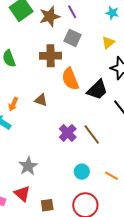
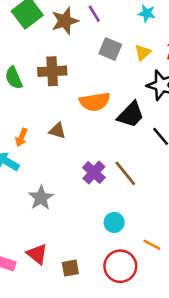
gray square: (72, 38) -> (110, 49), moved
brown cross: (51, 56) -> (52, 71), moved
orange semicircle: (70, 79) -> (95, 102), turned -75
gray star: (28, 166) -> (41, 198), moved
orange line: (112, 176) -> (152, 245), moved

